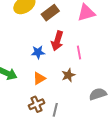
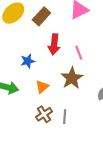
blue star: (38, 52) -> (28, 61), moved
brown star: (68, 75) -> (72, 78), size x1.5

